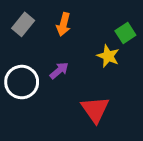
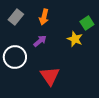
purple arrow: (59, 70) -> (40, 41), moved
red triangle: (95, 109) -> (50, 76), moved

